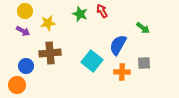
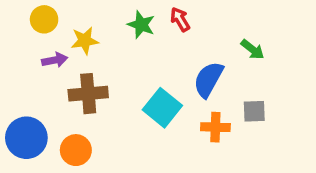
purple arrow: (23, 31) -> (55, 60), moved, turned -40
blue circle: (26, 66) -> (26, 138), moved, size x1.5
orange circle: (17, 85) -> (76, 150), moved

